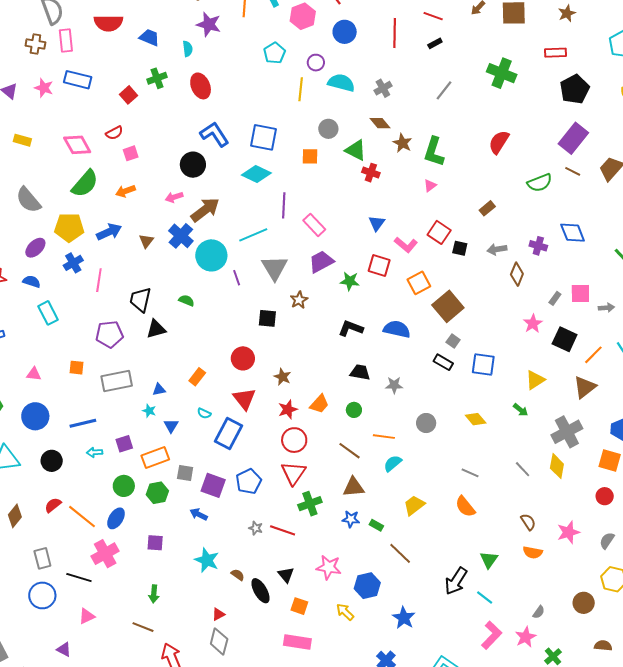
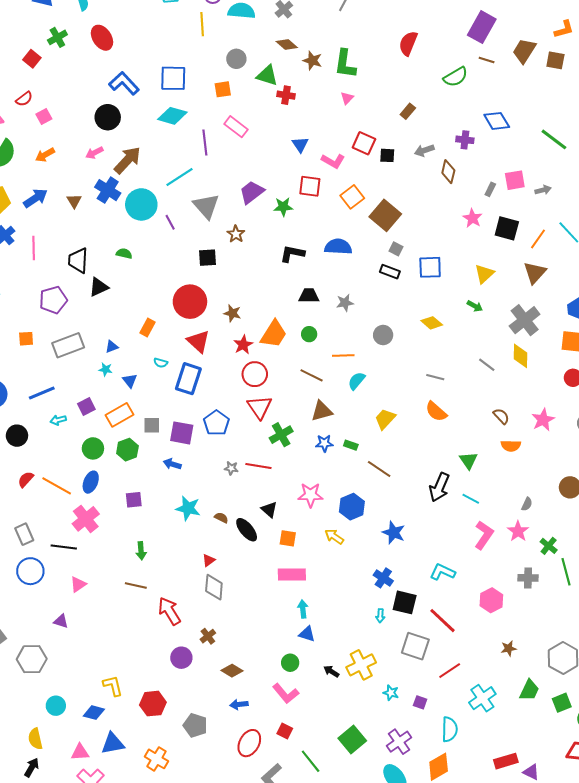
pink rectangle: (314, 225) -> (236, 127), moved
red circle: (243, 358) -> (190, 302), size x1.4
orange trapezoid: (319, 404) -> (274, 334), size x1.4

